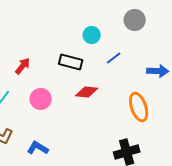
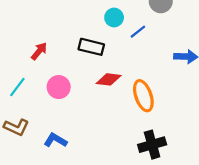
blue line: (114, 58) -> (138, 32), moved
orange ellipse: (139, 107) -> (143, 96), moved

